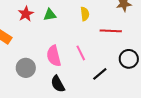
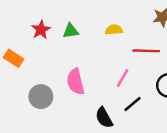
yellow semicircle: (85, 14) -> (114, 30), turned -88
pink line: (81, 53) -> (123, 78), moved, turned 56
black semicircle: (58, 84) -> (104, 118), moved

